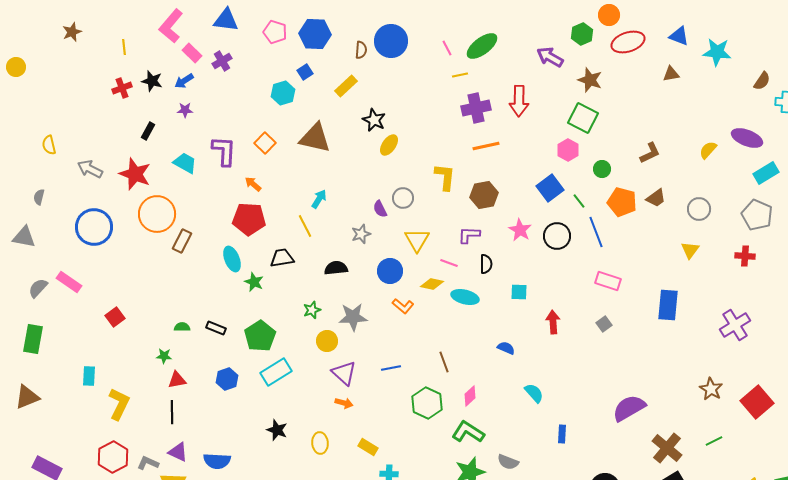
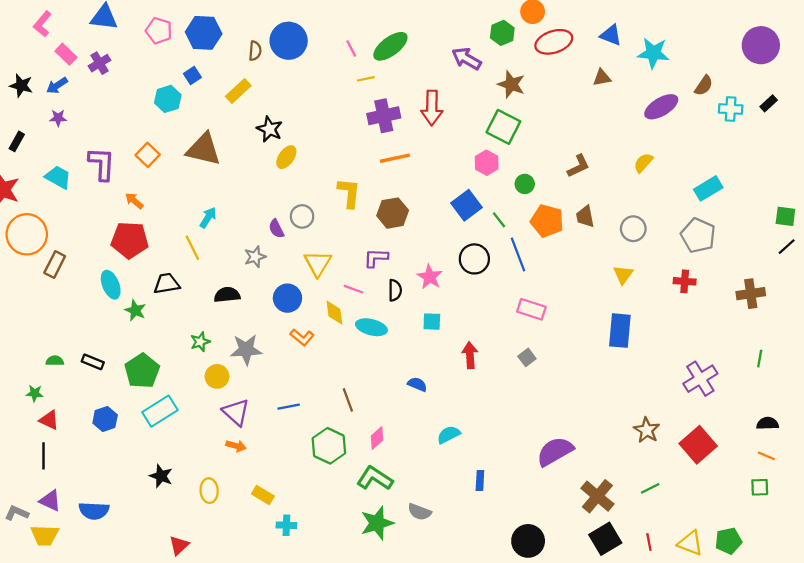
pink L-shape: (171, 26) -> (42, 24), size x0.7
purple ellipse: (747, 138) -> (661, 107), moved, turned -52
brown trapezoid: (656, 198) -> (585, 216), turned 115
pink star: (520, 230) -> (430, 277), moved
yellow diamond: (432, 284) -> (334, 313), turned 70
blue rectangle: (668, 305) -> (620, 331), moved
purple cross: (735, 325) -> (700, 379), moved
red triangle: (177, 380) -> (49, 420), turned 36
cyan semicircle: (534, 393) -> (449, 435), turned -75

